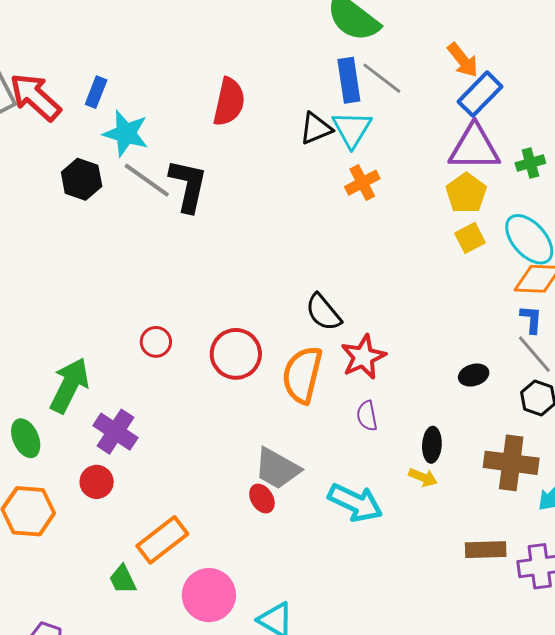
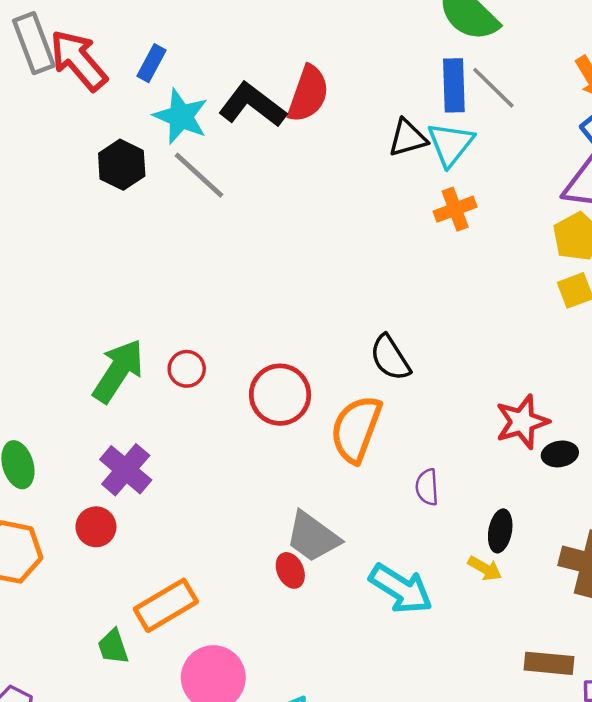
black L-shape: (188, 186) -> (252, 105), moved, turned -72
red star: (363, 357) -> (522, 422), moved
green arrow: (69, 385) -> (118, 371), moved

